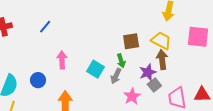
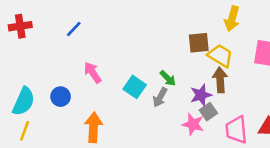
brown square: (131, 41) -> (199, 43), moved
pink arrow: (62, 60) -> (93, 73), turned -36
green arrow: (121, 61) -> (168, 78), turned -32
pink star: (132, 96) -> (193, 124), moved, turned -30

